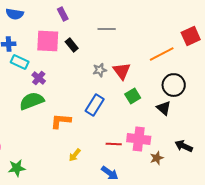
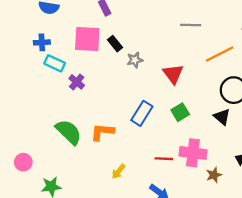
gray line: (107, 29) -> (191, 25), moved
gray star: (100, 70) -> (135, 60), moved
green square: (133, 96) -> (180, 112), moved
green semicircle: (32, 101) -> (69, 132), moved, turned 65

